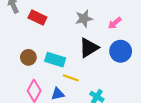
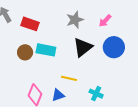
brown circle: (28, 57) -> (25, 52), moved
cyan rectangle: (55, 60) -> (46, 50), moved

